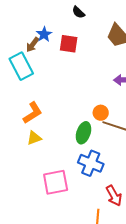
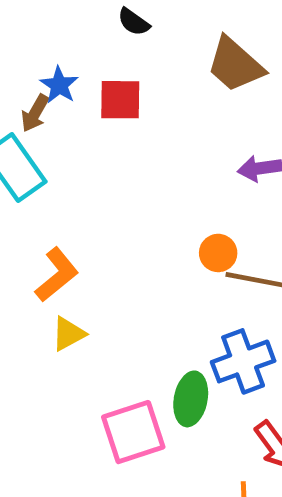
green ellipse: (83, 133) -> (191, 399), moved
blue cross: (91, 163) -> (243, 361), moved, turned -35

